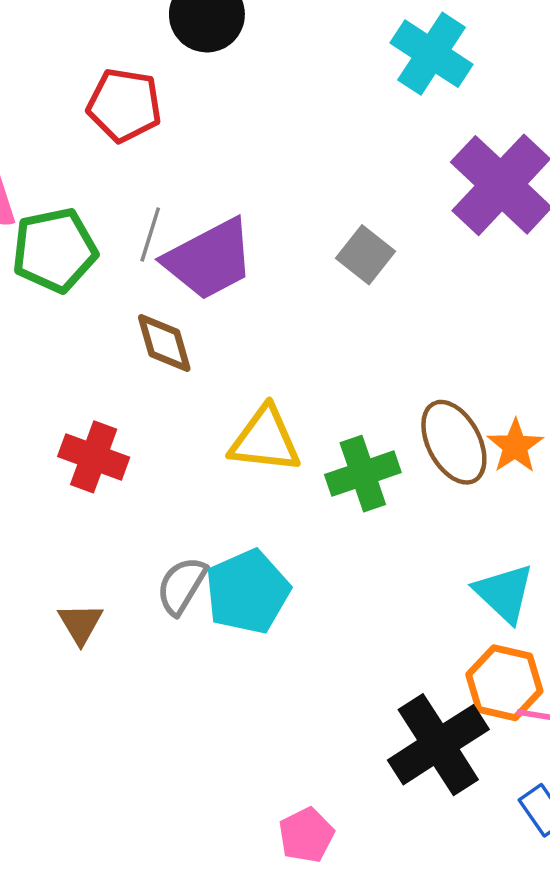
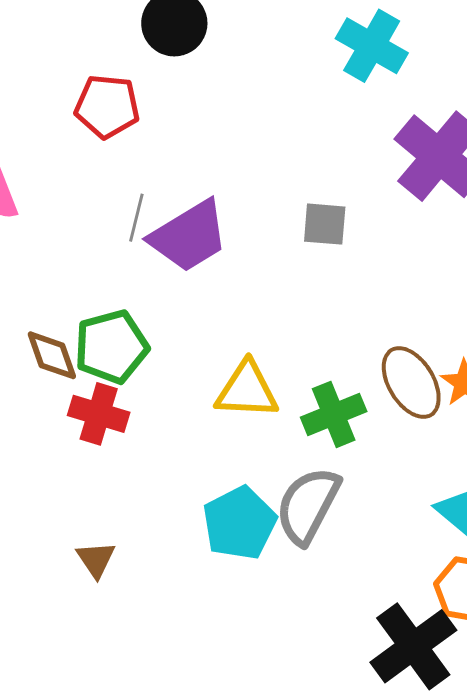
green pentagon: (55, 250) -> (111, 347), moved
gray square: (366, 255) -> (325, 224), turned -30
brown diamond: (164, 343) -> (52, 355), moved
gray semicircle: (182, 586) -> (308, 505), moved, size x1.5

